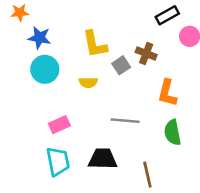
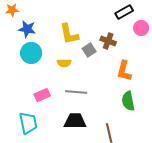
gray line: (125, 121) -> (76, 92), moved
cyan trapezoid: (58, 161) -> (28, 123), moved

